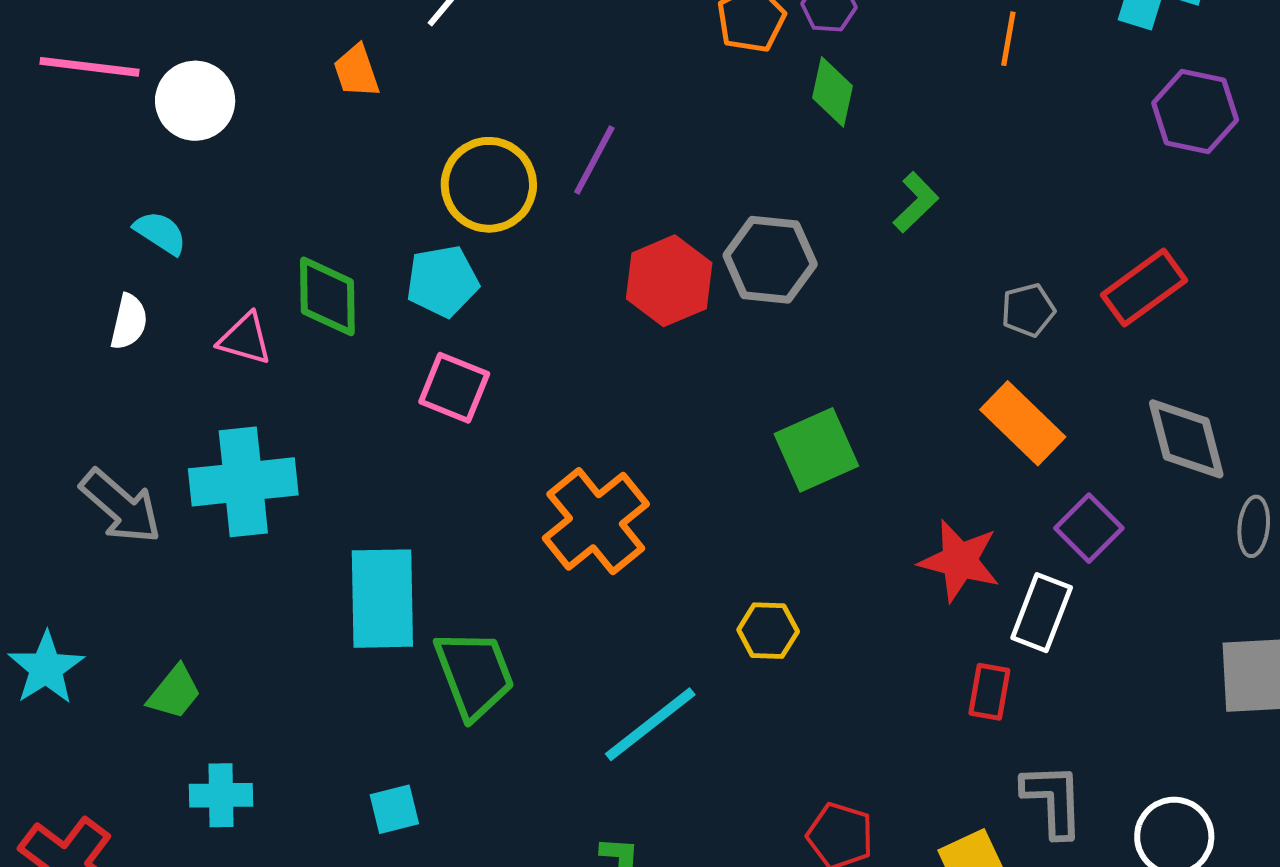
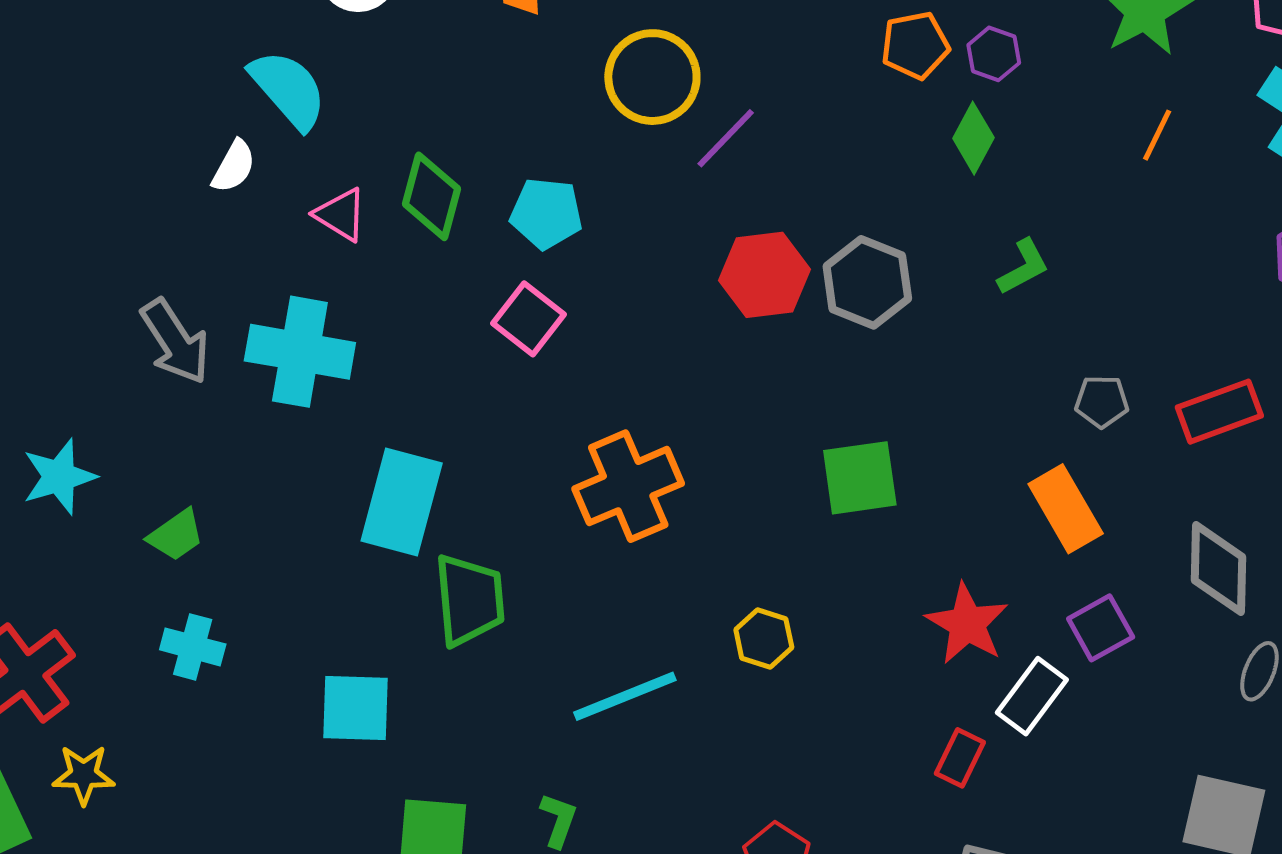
yellow circle: (489, 185) -> (652, 77), moved
cyan semicircle: (160, 233) -> (288, 89), size x1.6
cyan square: (394, 809) -> (356, 708), size x1.5

